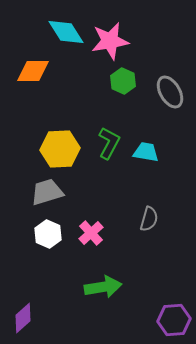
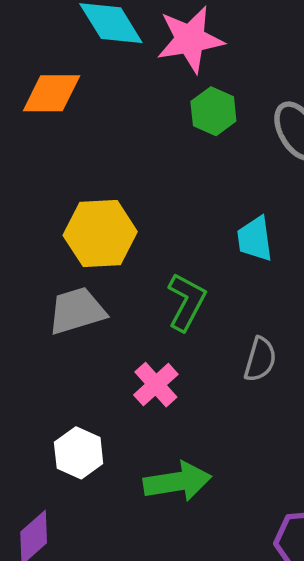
green L-shape: (109, 143) -> (186, 302), moved
cyan trapezoid: (146, 152) -> (255, 239), turned -108
white hexagon: (48, 234) -> (79, 453), moved

